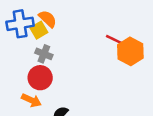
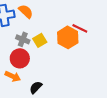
yellow square: (39, 30) -> (40, 40), moved
orange hexagon: (130, 51) -> (68, 37), moved

